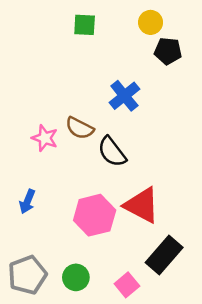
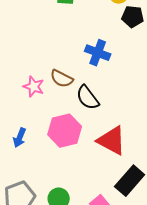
blue cross: (124, 96) -> (98, 53), turned -30
pink hexagon: (95, 215) -> (65, 131), moved

